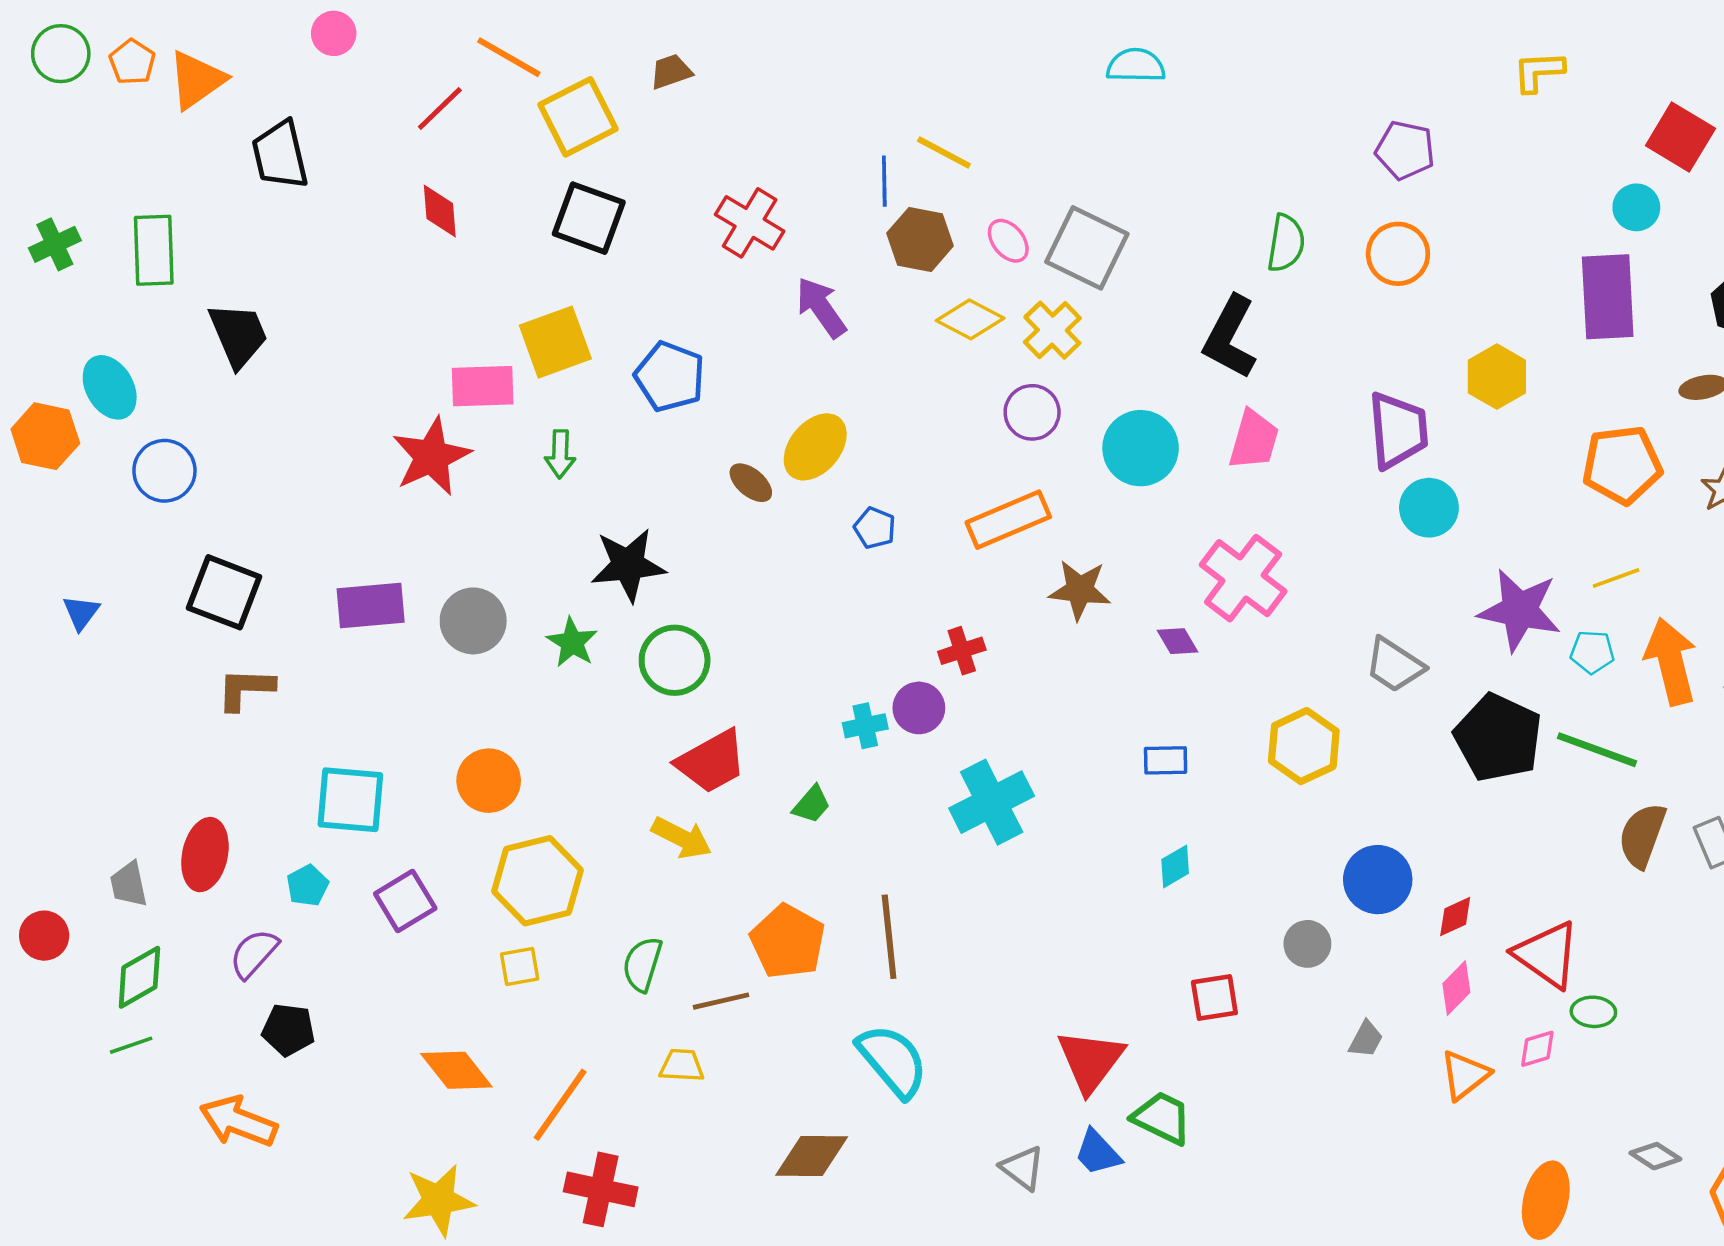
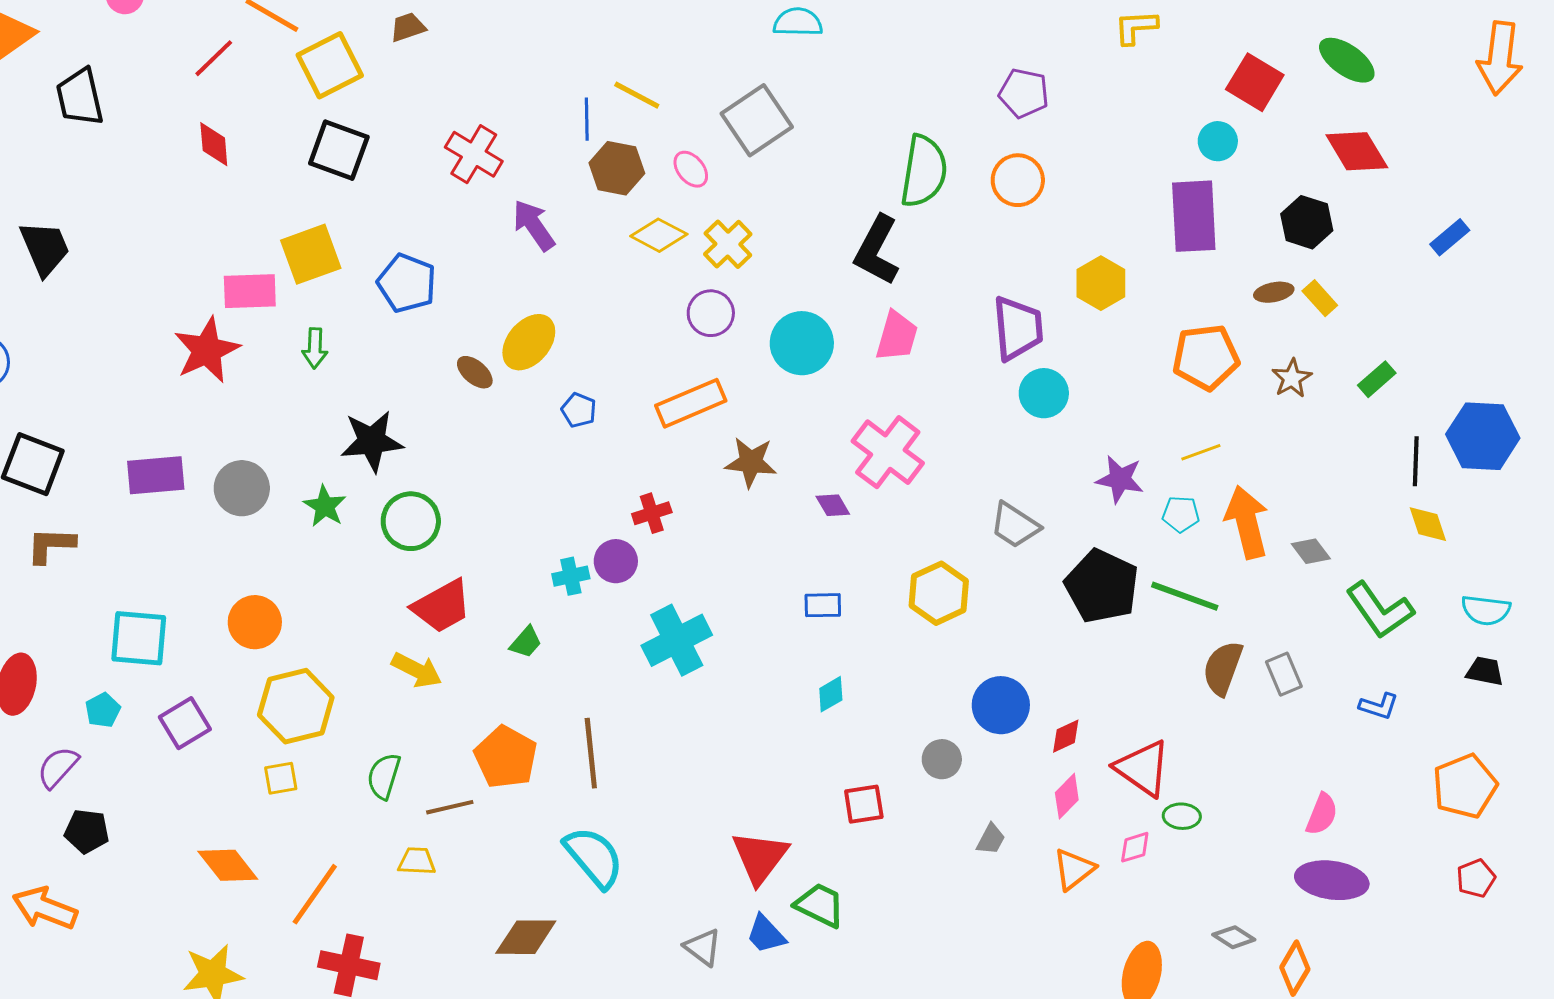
green semicircle: (1286, 243) -> (924, 171), size x1.5
gray square: (1087, 248) -> (757, 120), moved, turned 30
purple star: (1520, 610) -> (1120, 479), size x0.7

